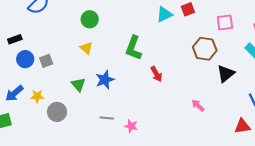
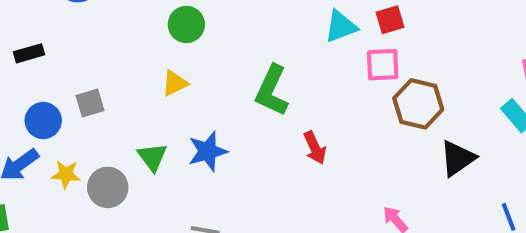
pink square: (225, 22) -> (383, 65), moved
yellow triangle: (86, 48) -> (175, 83), turned 48
blue circle: (25, 59) -> (43, 120), moved
gray circle: (57, 112) -> (108, 187), moved

